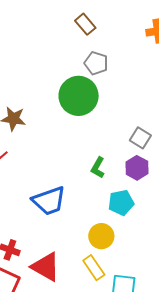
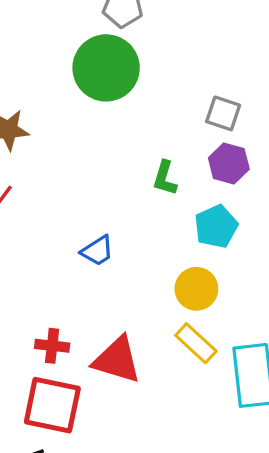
blue trapezoid: (49, 201) -> (97, 251), size x0.6

